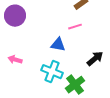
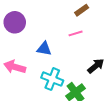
blue triangle: (58, 45) -> (44, 49), moved
pink arrow: (15, 60) -> (15, 67), size x1.5

